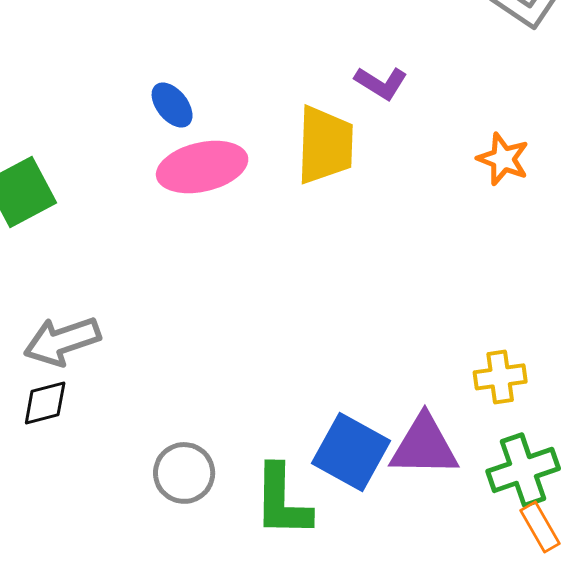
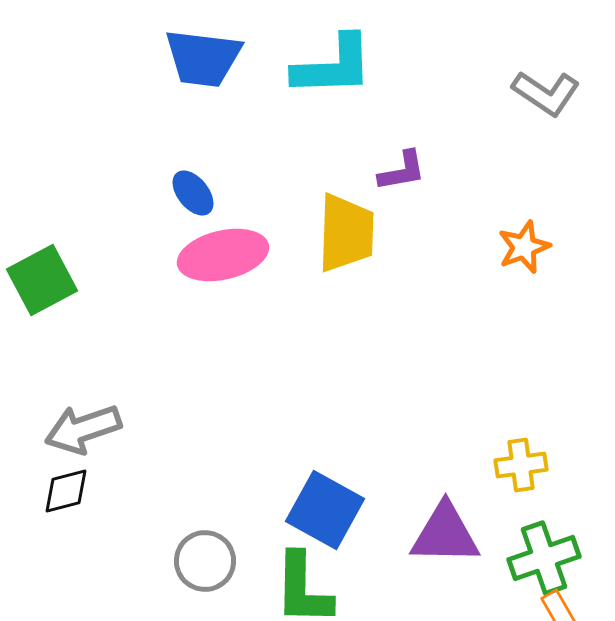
purple L-shape: (381, 83) -> (402, 171), turned -42
orange star: (503, 159) -> (524, 247), turned 30
blue square: (351, 452) -> (325, 510), moved

